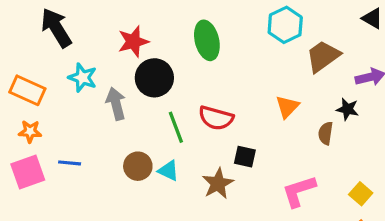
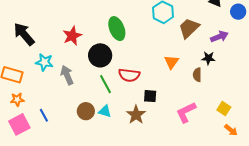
black circle: (154, 78) -> (100, 55), moved
blue line: (70, 163) -> (44, 115), turned 64

